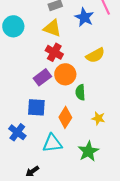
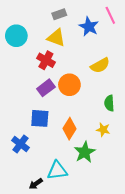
red cross: (54, 52) -> (46, 60), moved
green semicircle: (80, 92) -> (109, 103), moved
cyan triangle: (52, 143) -> (57, 171), moved
green star: (88, 151) -> (85, 152), moved

